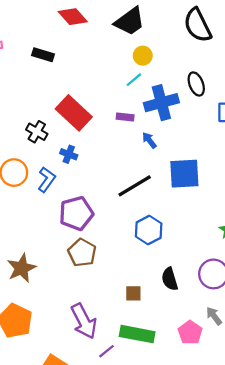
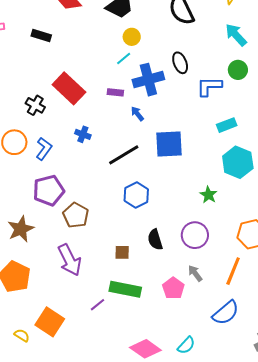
blue cross: (69, 154) -> (83, 134), moved
purple pentagon: (76, 213) -> (49, 190), moved
purple arrow: (84, 321) -> (70, 260), moved

